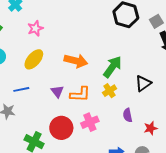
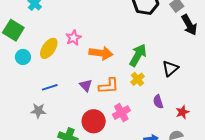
pink star: (35, 28) -> (74, 38), moved
yellow ellipse: (34, 59) -> (49, 48), moved

